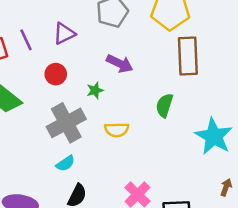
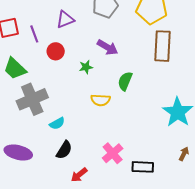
purple line: (26, 40) -> (34, 34), moved
green semicircle: (164, 105) -> (125, 81), moved
gray cross: (66, 123) -> (32, 99), moved

